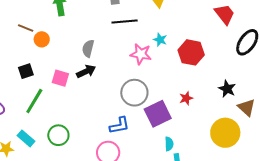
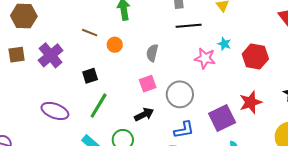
orange circle: (42, 39) -> (115, 45), moved
black arrow: (86, 71) -> (144, 114), moved
pink square: (60, 78) -> (148, 84), moved, turned -36
gray circle: (134, 93) -> (180, 94), moved
red star: (186, 98) -> (250, 102), size x1.6

